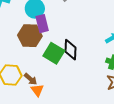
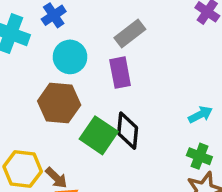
purple rectangle: (42, 24) -> (120, 73), moved

